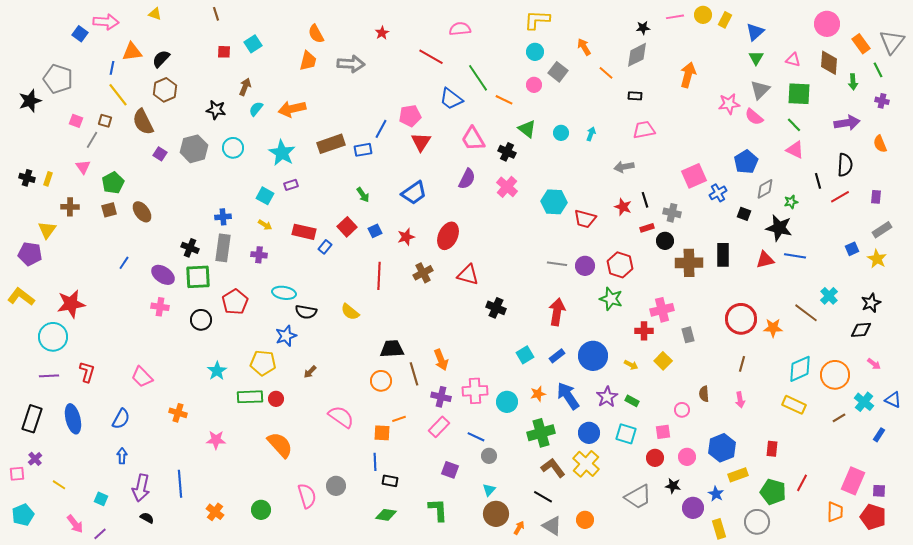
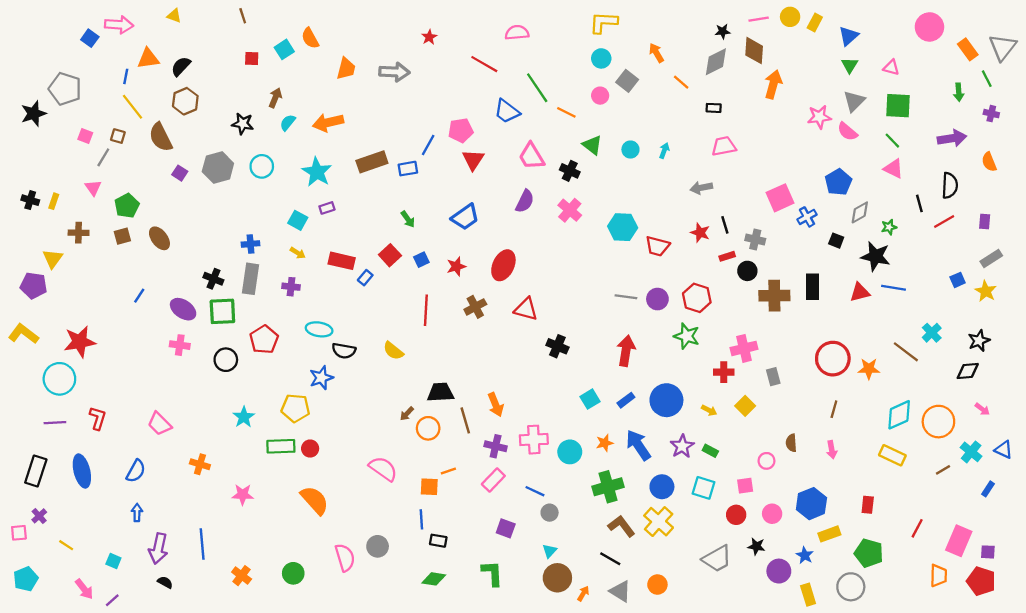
orange semicircle: (316, 34) -> (310, 38), moved
brown diamond: (829, 63) -> (754, 51), moved
brown arrow: (310, 372) -> (407, 414), moved
red line: (802, 483) -> (917, 528), moved

